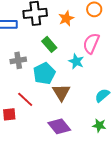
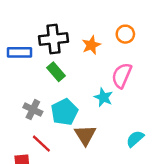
green rectangle: (49, 44) -> (56, 72), moved
gray cross: (18, 60) -> (33, 110), moved, turned 35

